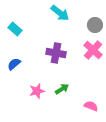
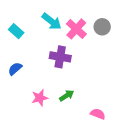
cyan arrow: (60, 13) -> (52, 21), moved
pink cross: (93, 50) -> (76, 29), moved

